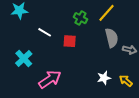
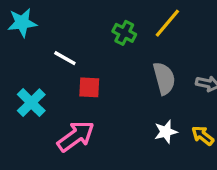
gray semicircle: (112, 38) -> (164, 78), moved
red square: (70, 41) -> (89, 87), moved

